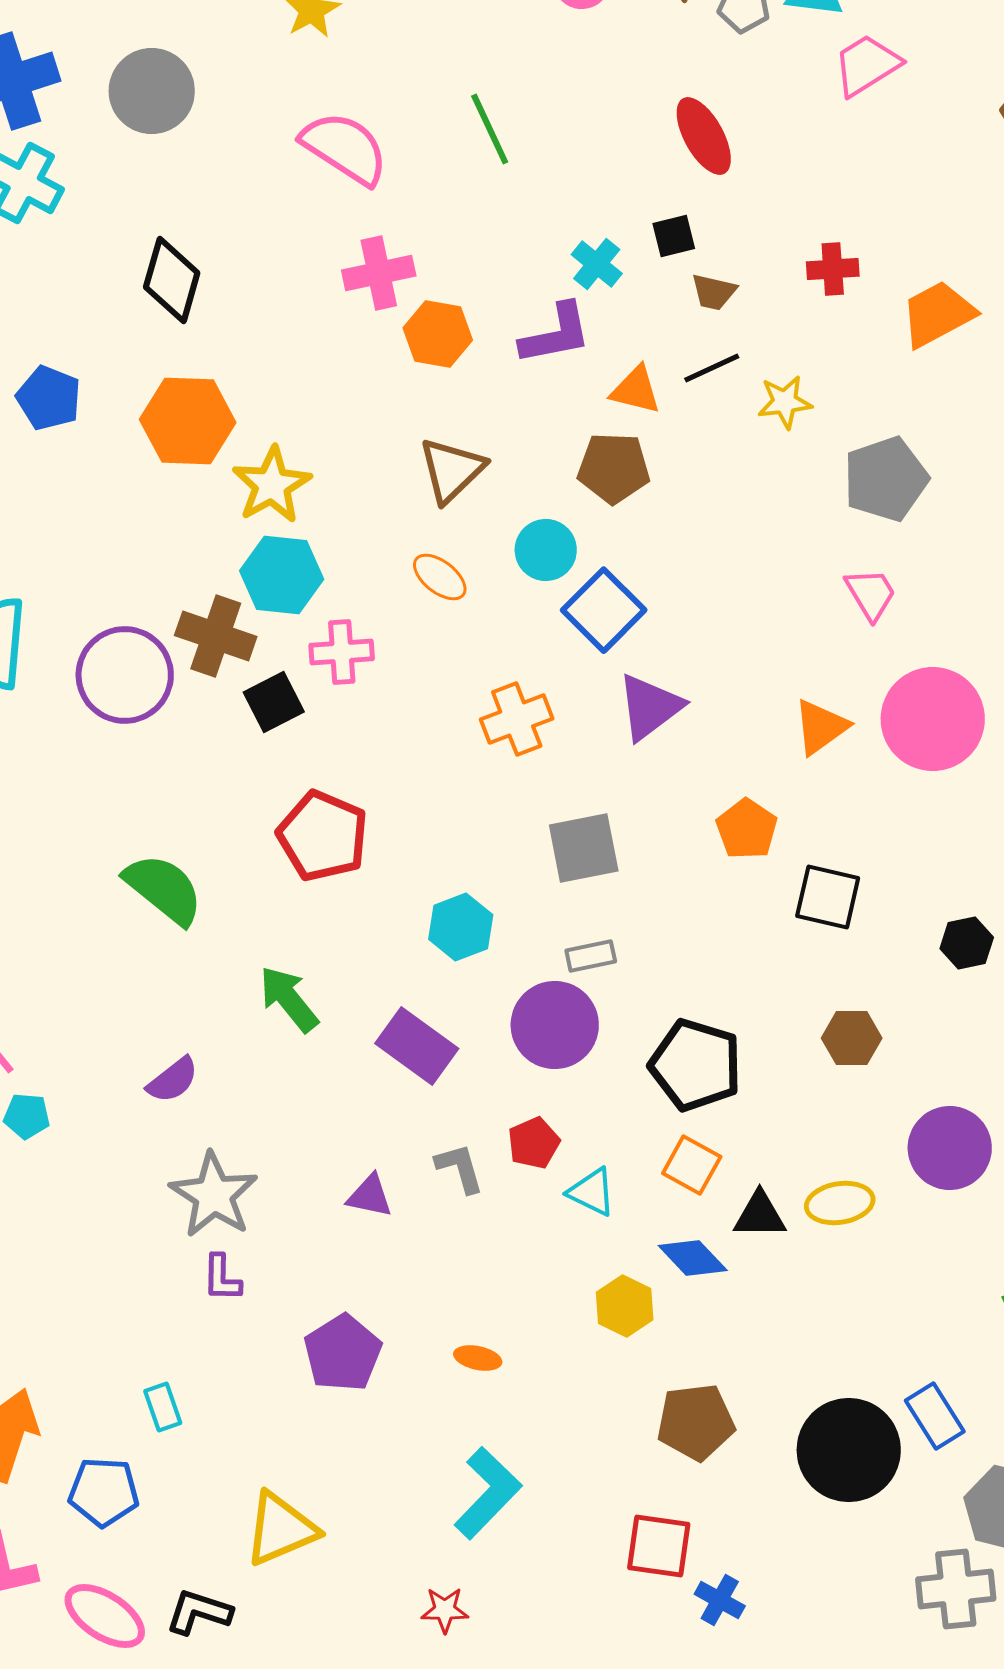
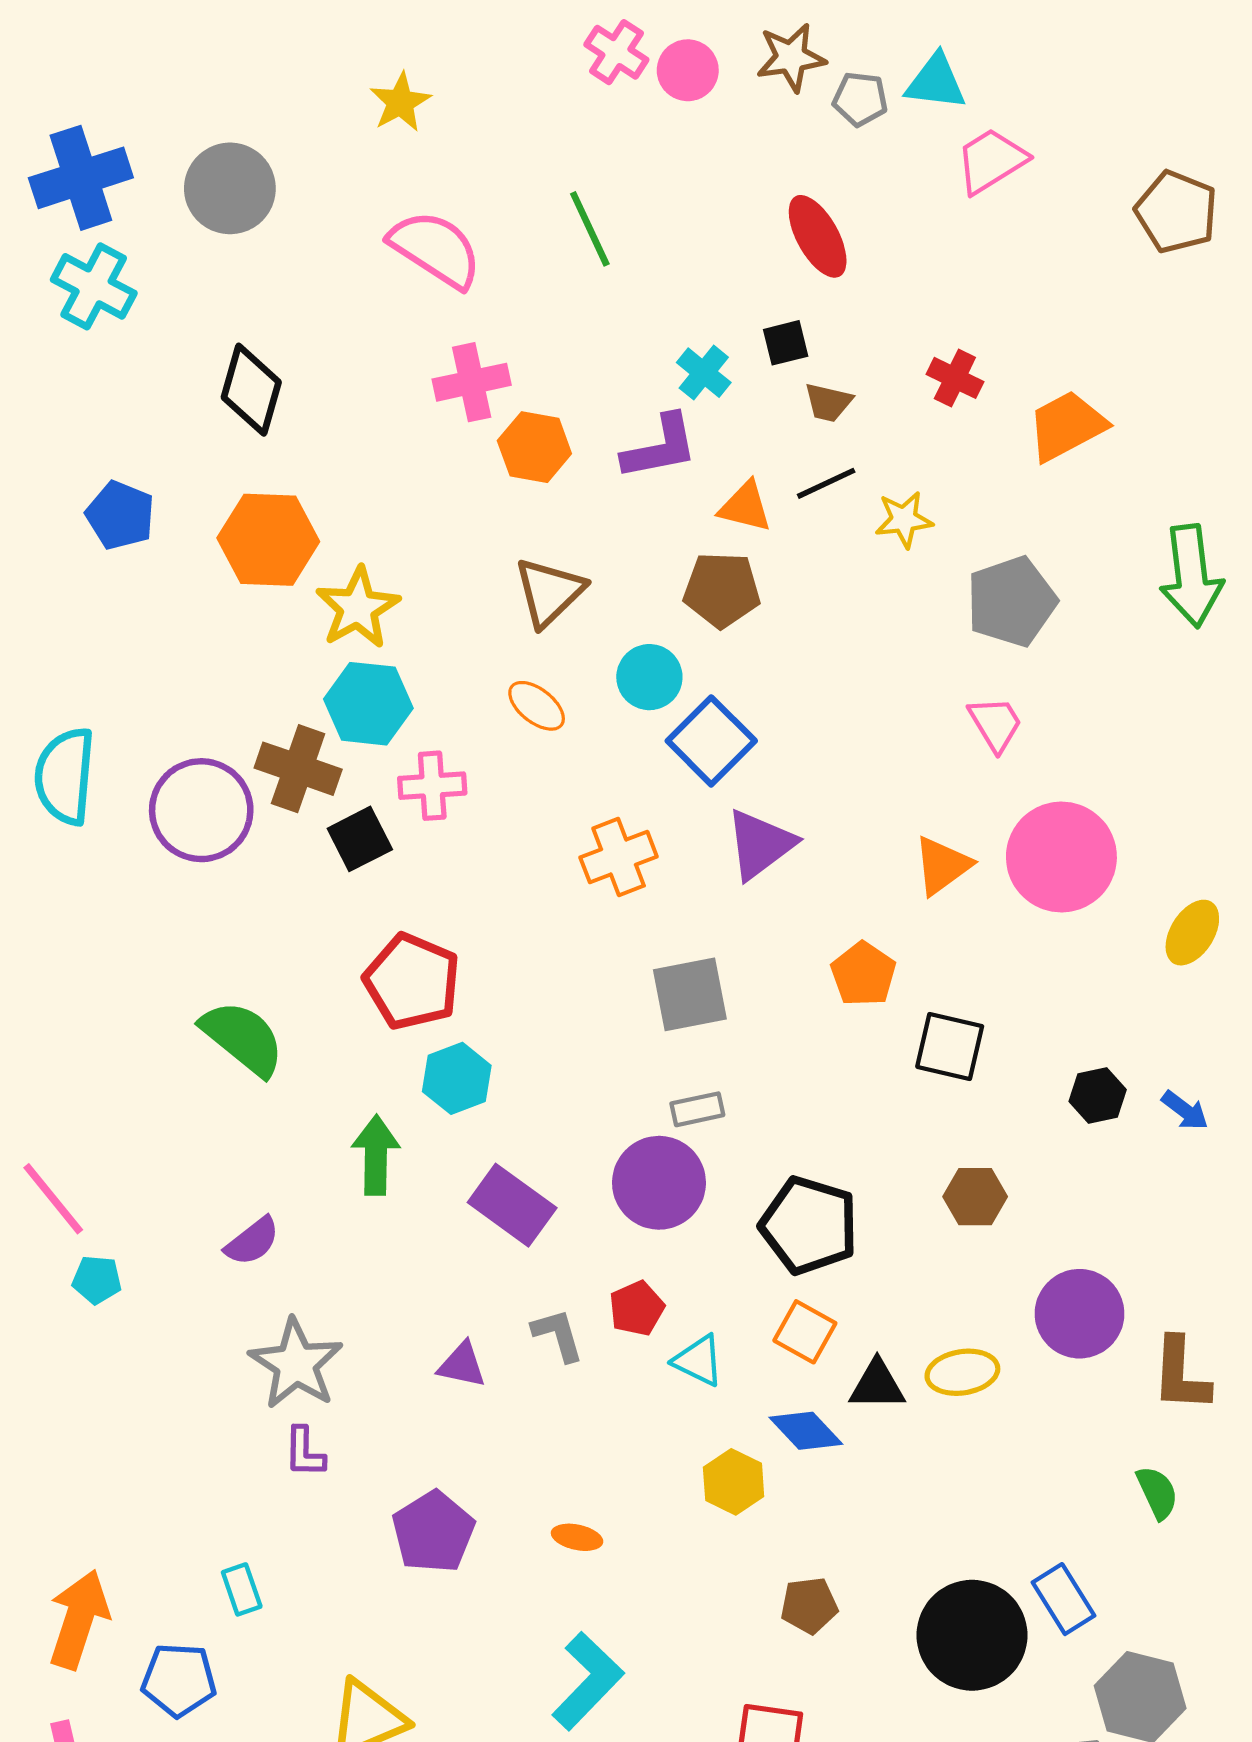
red cross: (833, 269) -> (955, 378), turned 30
cyan hexagon: (461, 927) -> (457, 1078), moved
green arrow: (289, 999) -> (376, 1155), turned 40
brown pentagon: (696, 1422) -> (809, 1605), size x0.7

